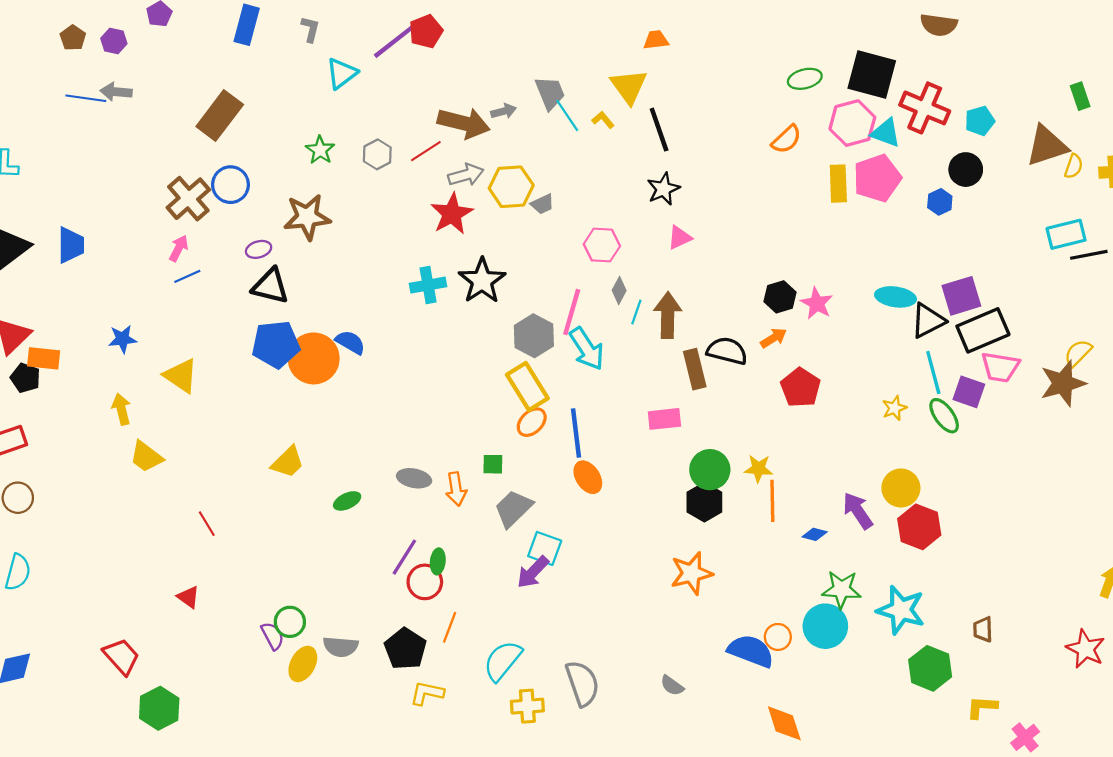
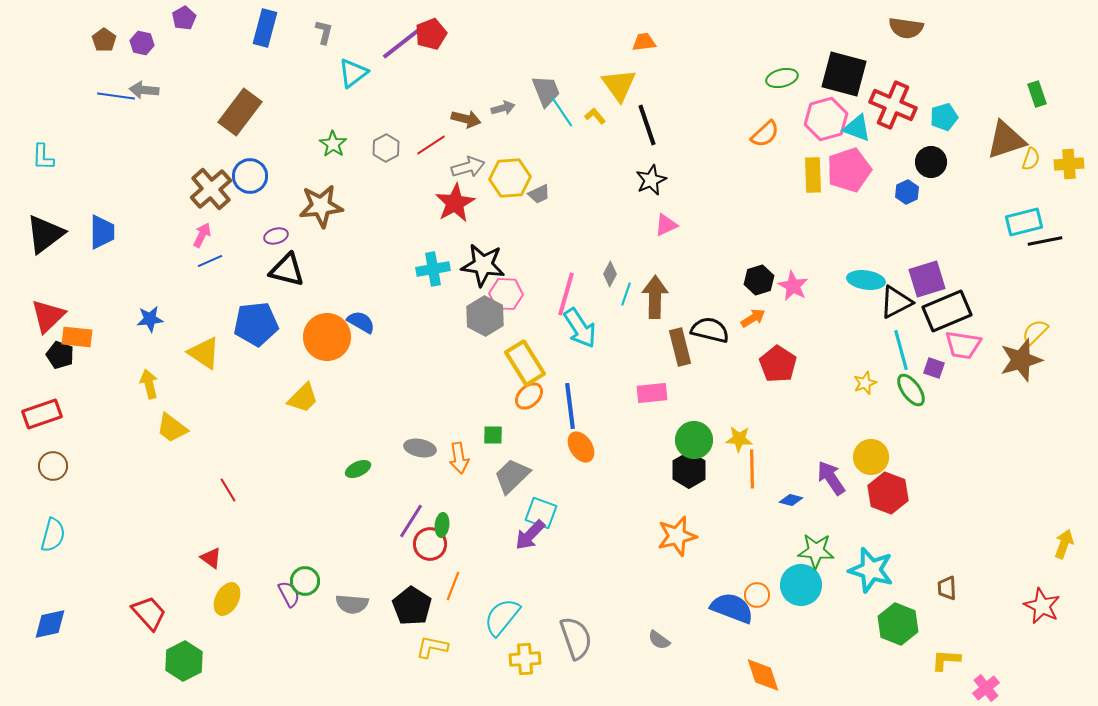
brown arrow: (464, 123) -> (466, 119), size x0.6
pink hexagon: (602, 245) -> (506, 294), moved
black star: (482, 281) -> (483, 265), turned -30
gray hexagon: (534, 336) -> (485, 316), moved
blue pentagon: (276, 344) -> (256, 324), moved
purple square: (969, 392) -> (934, 368), size x0.7
yellow trapezoid: (288, 462) -> (303, 398), moved
yellow ellipse: (303, 664) -> (227, 599), moved

